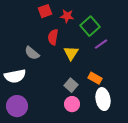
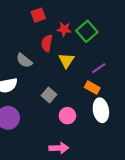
red star: (67, 16) -> (64, 29), moved
purple line: (101, 44) -> (99, 68), moved
gray square: (71, 85) -> (49, 95), moved

